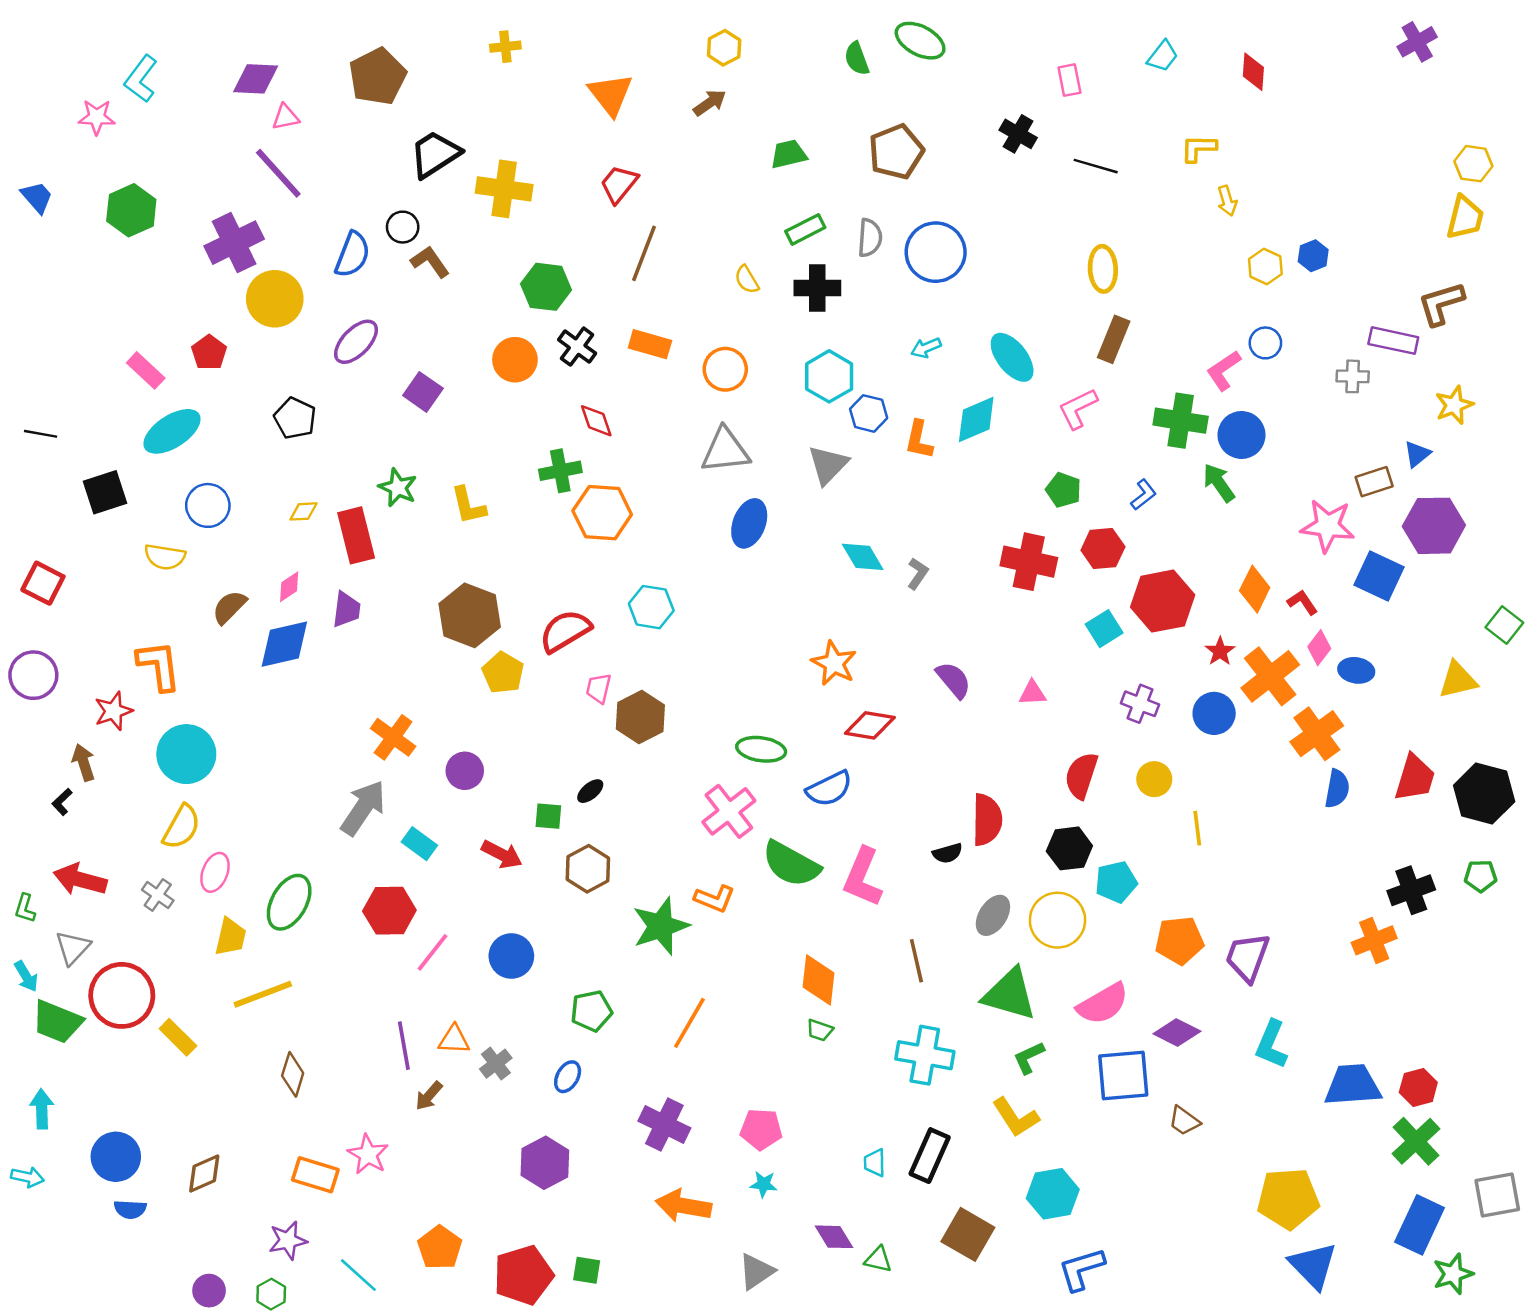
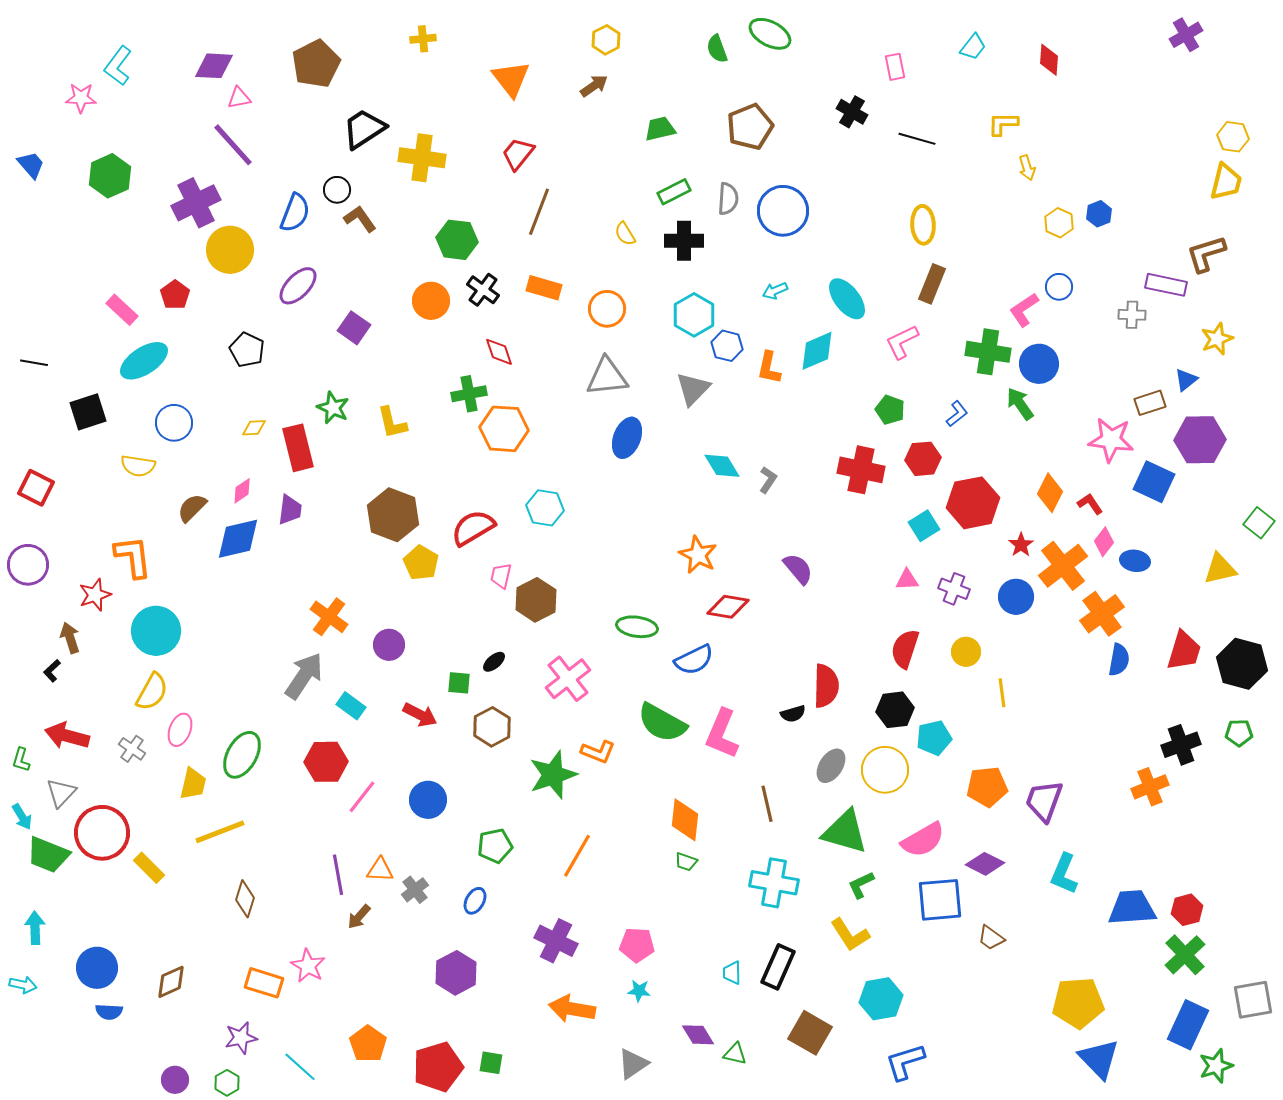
pink triangle: (1032, 693) -> (907, 580), moved
pink cross: (729, 811) -> (568, 679), moved

